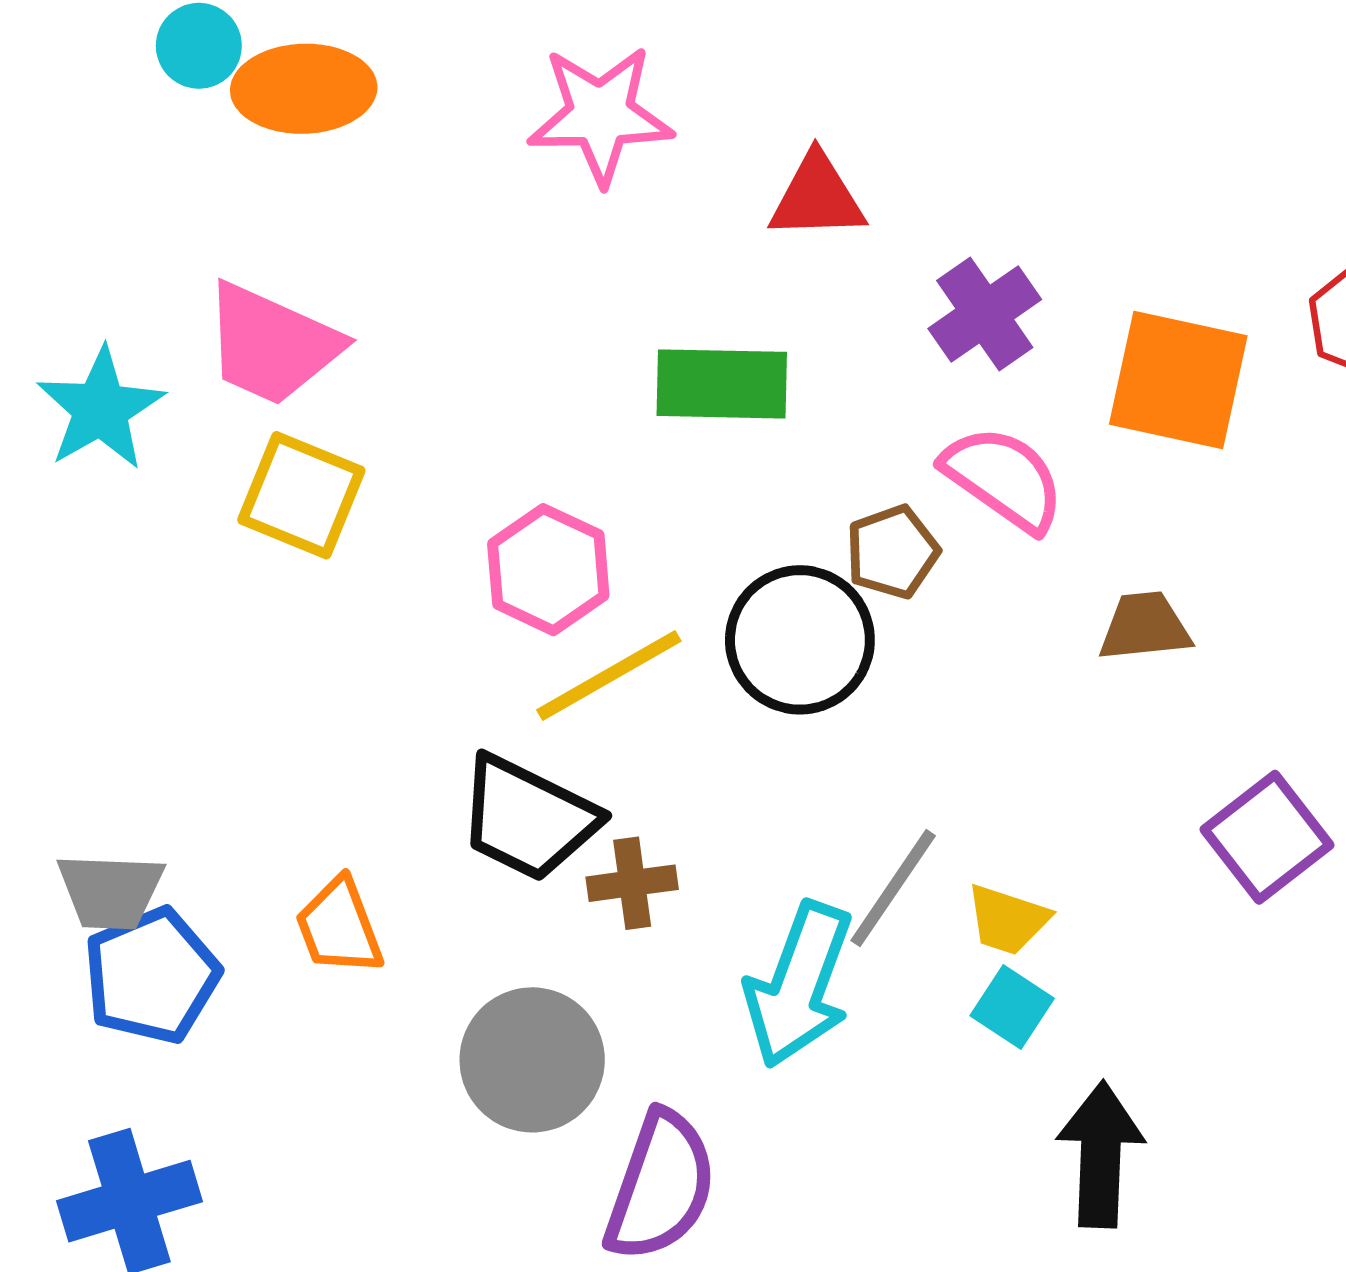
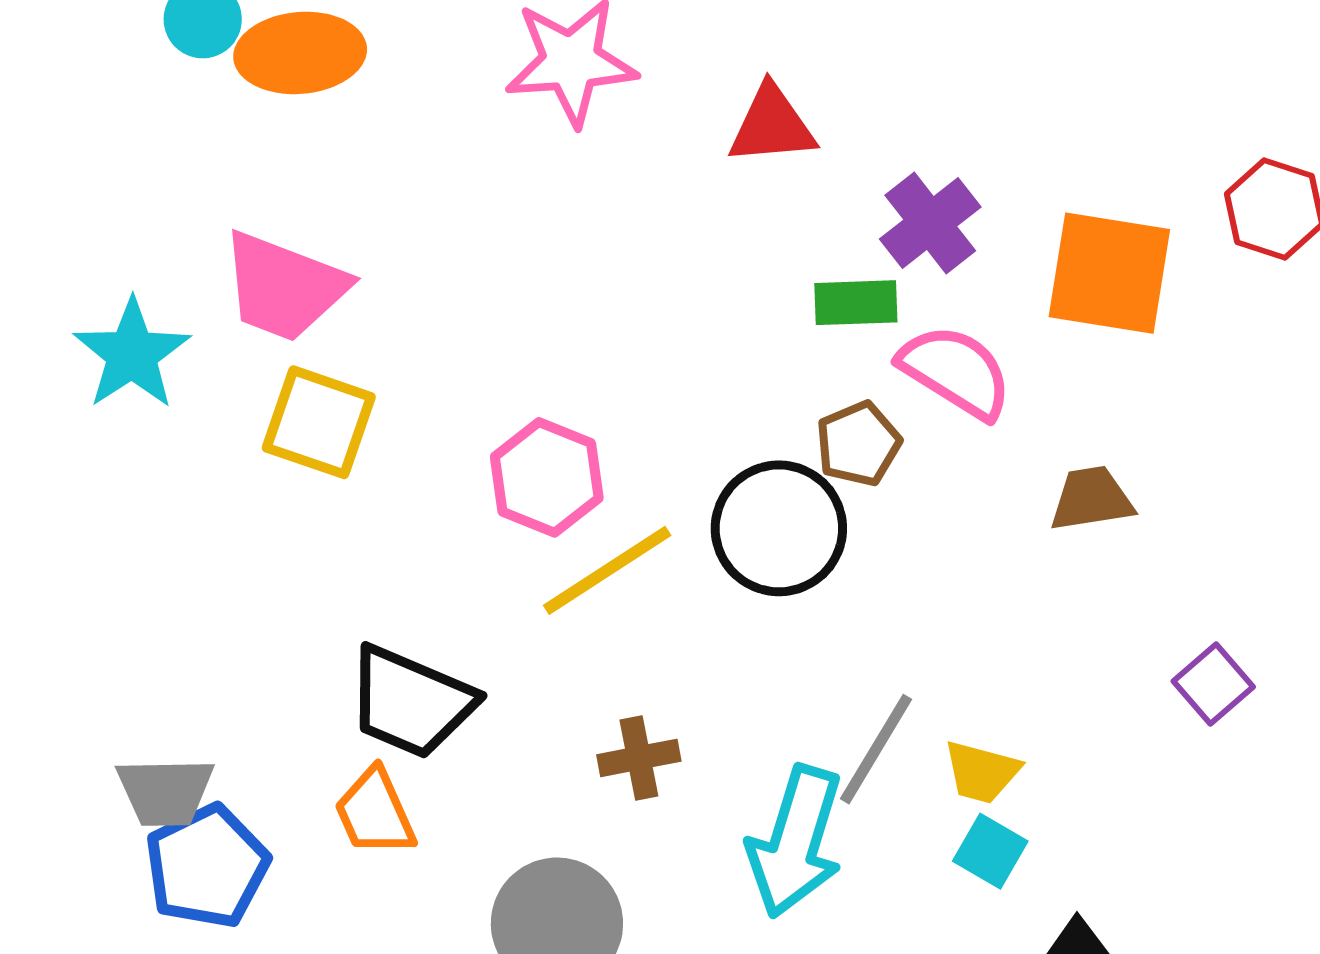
green rectangle: (722, 384) -> (856, 303), moved, size x0.7
black trapezoid: (528, 818) -> (411, 702), moved
purple square: (1267, 837) -> (1213, 684), size x0.7

